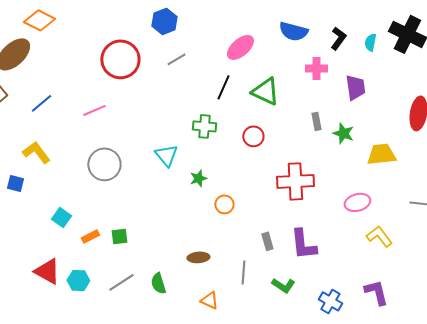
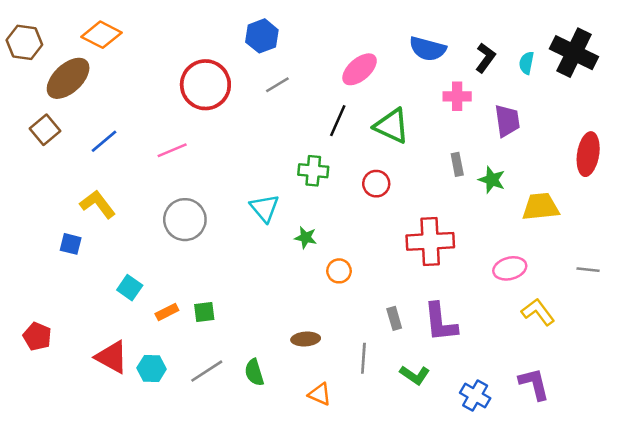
green star: (198, 178) -> (306, 238), turned 30

